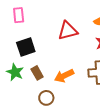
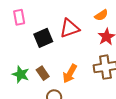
black square: (26, 47) -> (43, 38), moved
orange arrow: (64, 76) -> (70, 74), turned -30

